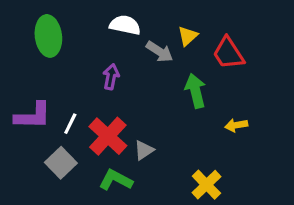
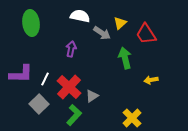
green L-shape: (116, 180) -> (74, 115), turned 105

